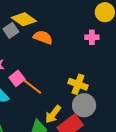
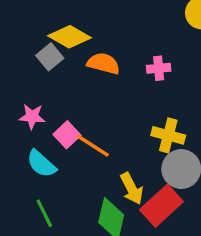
pink cross: (92, 37) -> (159, 68), moved
yellow arrow: (53, 114) -> (132, 189), turned -60

